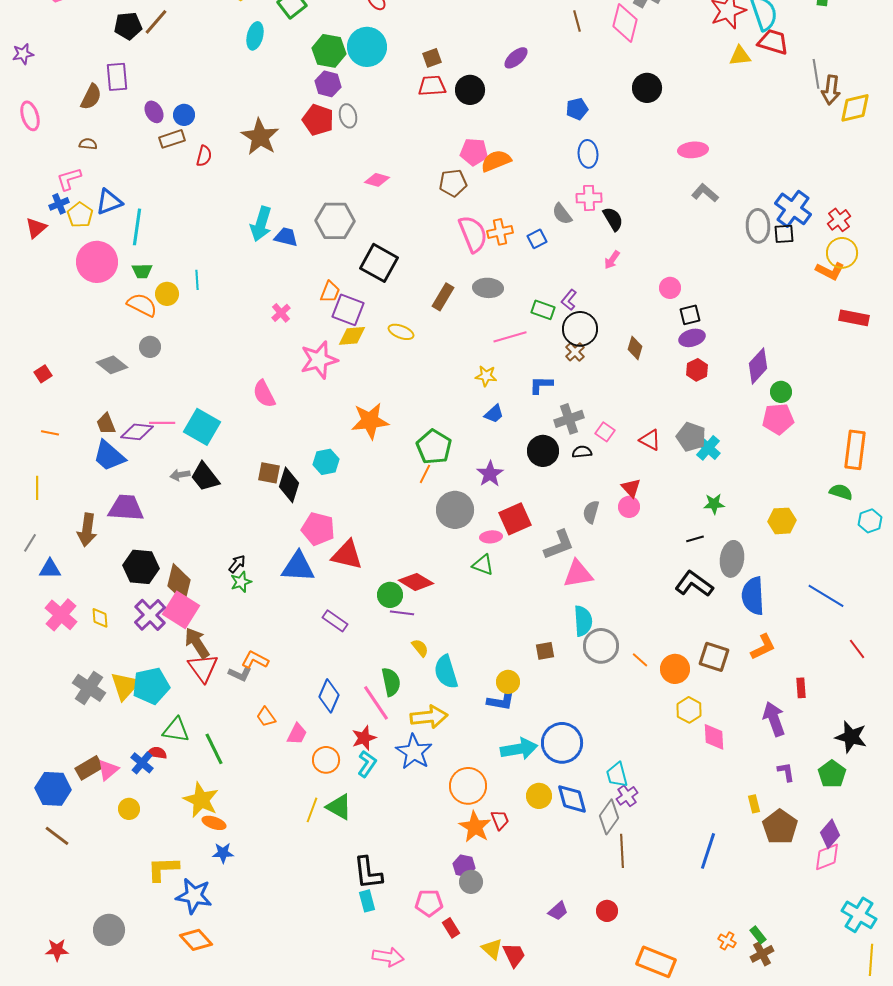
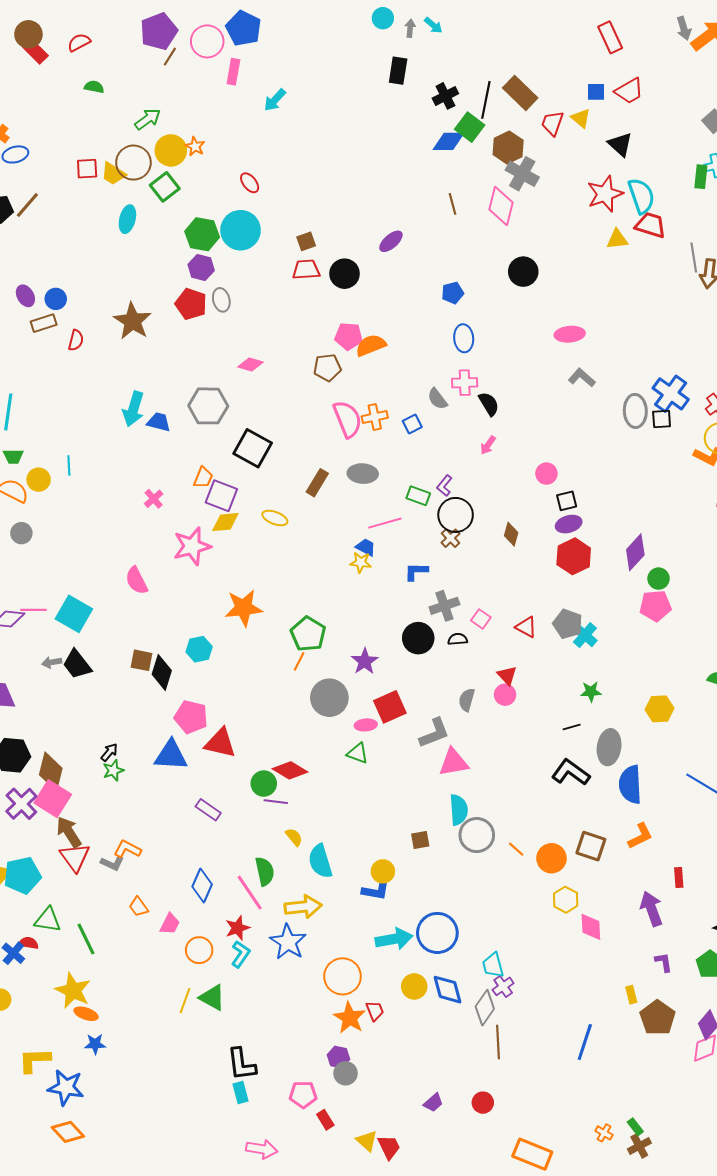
red hexagon: (697, 370) -> (574, 556), size x1.6
blue trapezoid: (494, 414) -> (366, 547), moved, turned -110

